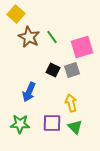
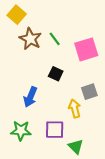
gray square: (72, 70) -> (89, 92), moved
green triangle: (75, 127) -> (76, 146), moved

